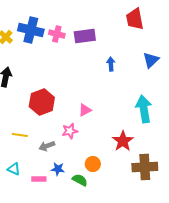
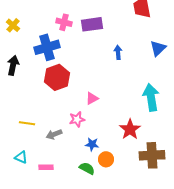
blue cross: (31, 30) -> (47, 47), moved, turned -30
red hexagon: (42, 102) -> (57, 77), moved
orange circle: (93, 164) -> (106, 159), moved
blue star: (58, 169) -> (92, 144), moved

